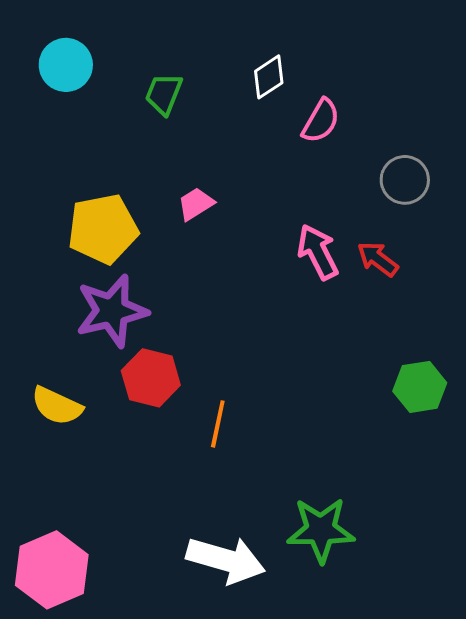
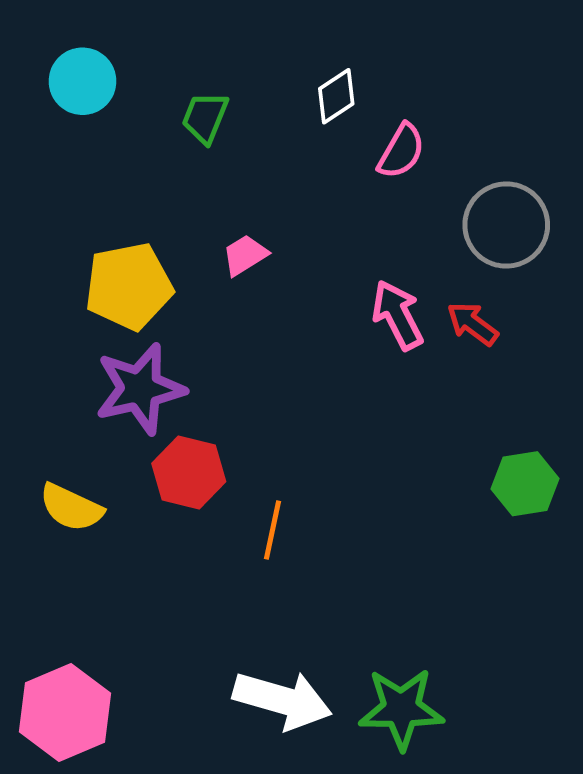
gray circle: (405, 180) -> (506, 225), size x1.4
green star: (321, 530) -> (401, 709), moved

